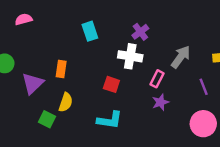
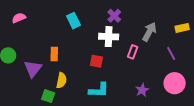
purple star: (160, 102) -> (142, 90), moved

